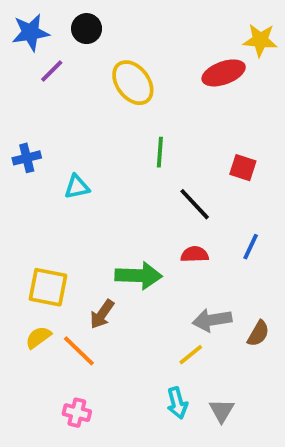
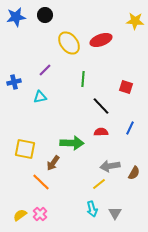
purple line: (52, 71) -> (45, 70), moved
red ellipse: (224, 73) -> (101, 40), moved
yellow semicircle: (38, 337) -> (20, 215), moved
pink cross: (77, 413) -> (40, 214), turned 32

